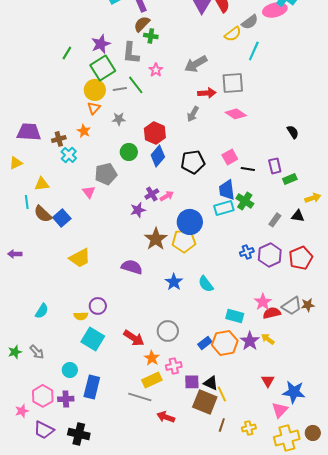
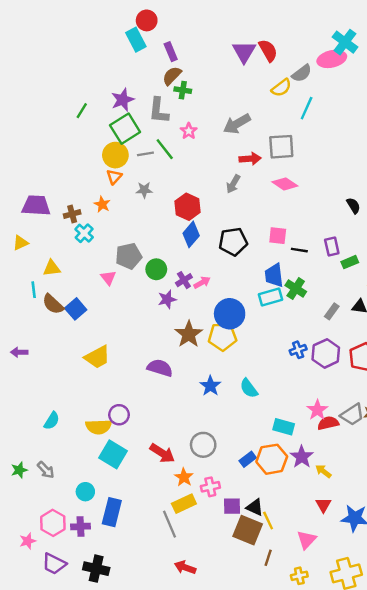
green circle: (129, 152) -> (156, 269), moved
pink square: (230, 157) -> (278, 236), turned 35
yellow semicircle: (81, 316) -> (99, 427), size x1.5
yellow arrow: (268, 339) -> (323, 471), moved
gray line: (140, 397) -> (169, 524), turned 50
pink triangle: (280, 410) -> (307, 540), moved
red arrow: (166, 417) -> (185, 567), moved
yellow cross: (249, 428) -> (299, 576), moved

